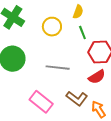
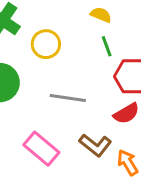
yellow semicircle: (78, 12) -> (101, 15), turned -88
yellow circle: (52, 27) -> (46, 44), moved

